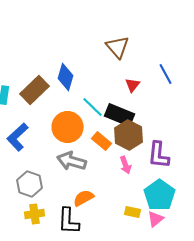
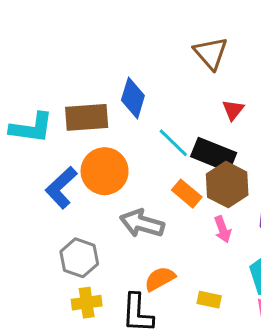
brown rectangle: (34, 90) -> (87, 117), turned 40
orange circle: (68, 127) -> (105, 171), moved
yellow rectangle: (132, 212) -> (209, 300), moved

